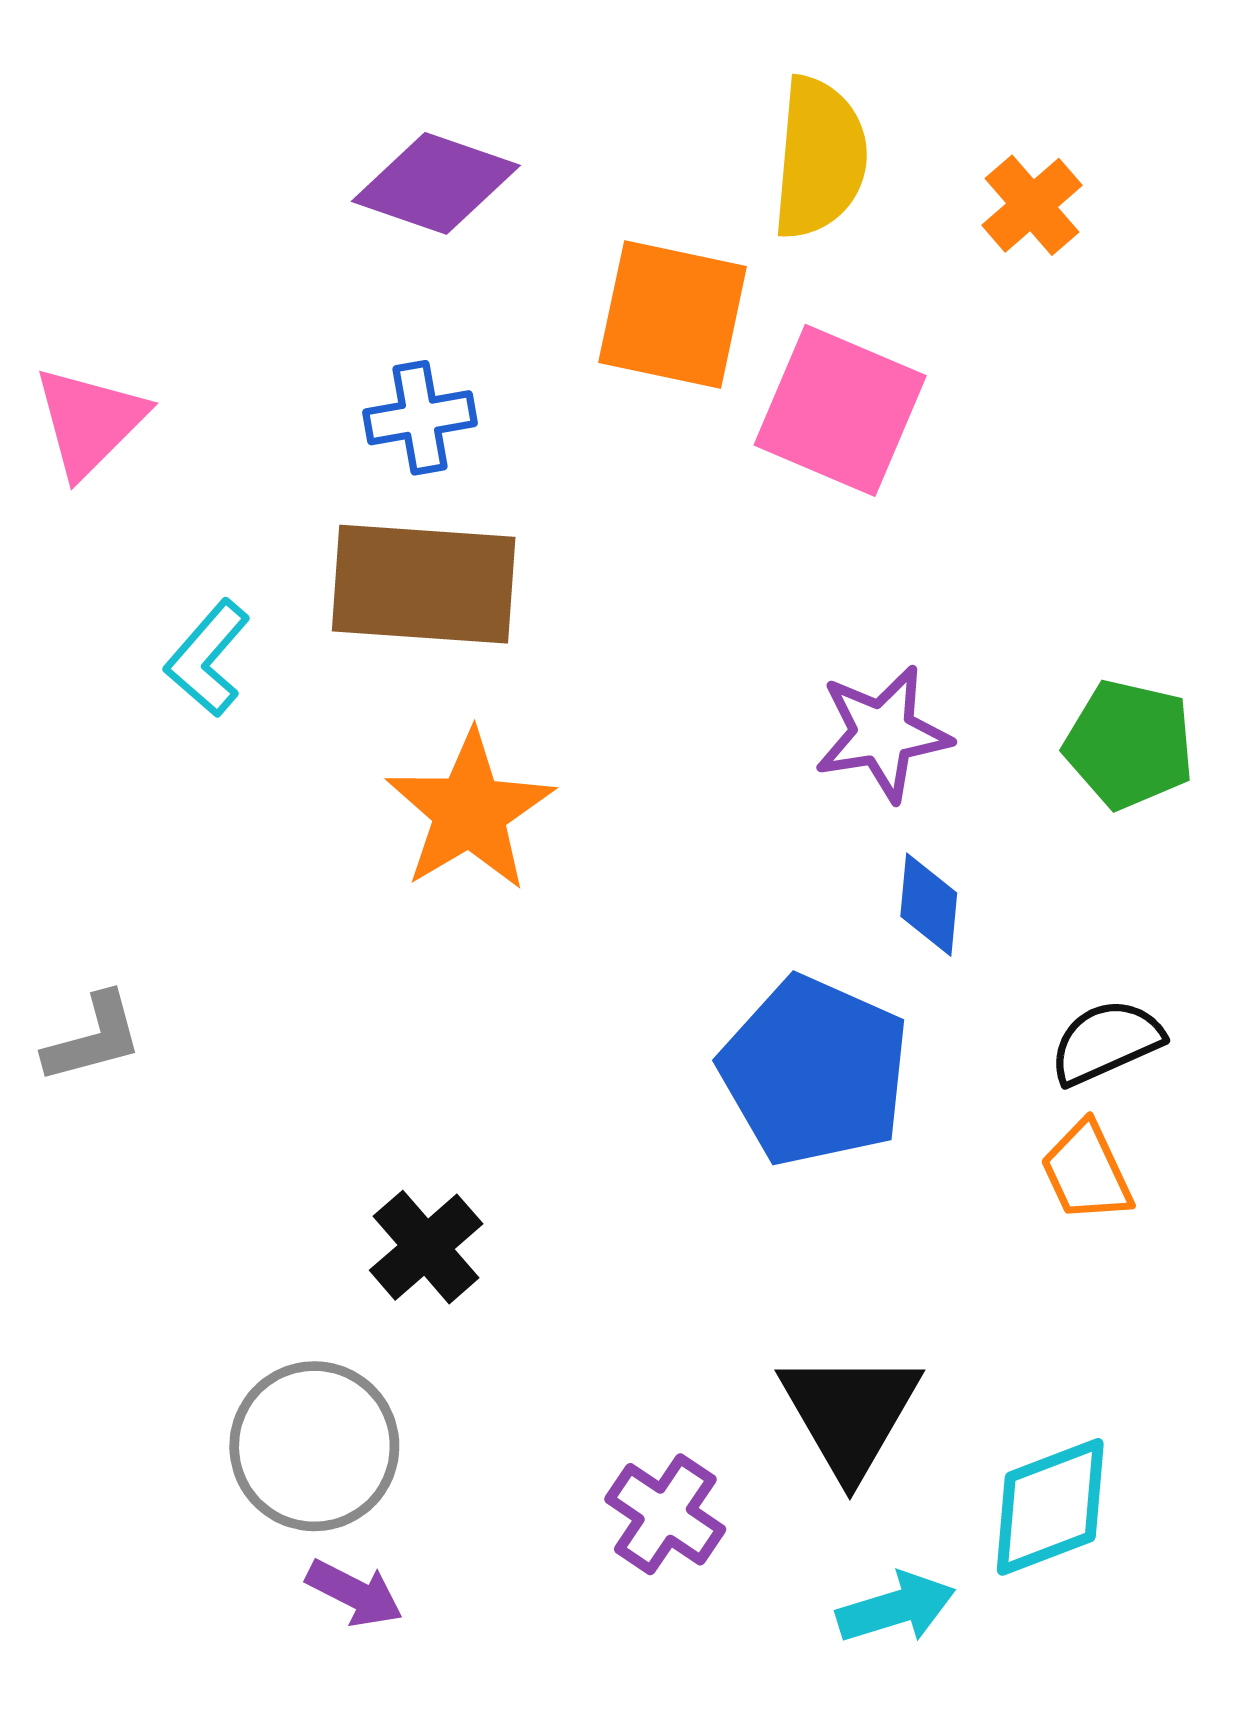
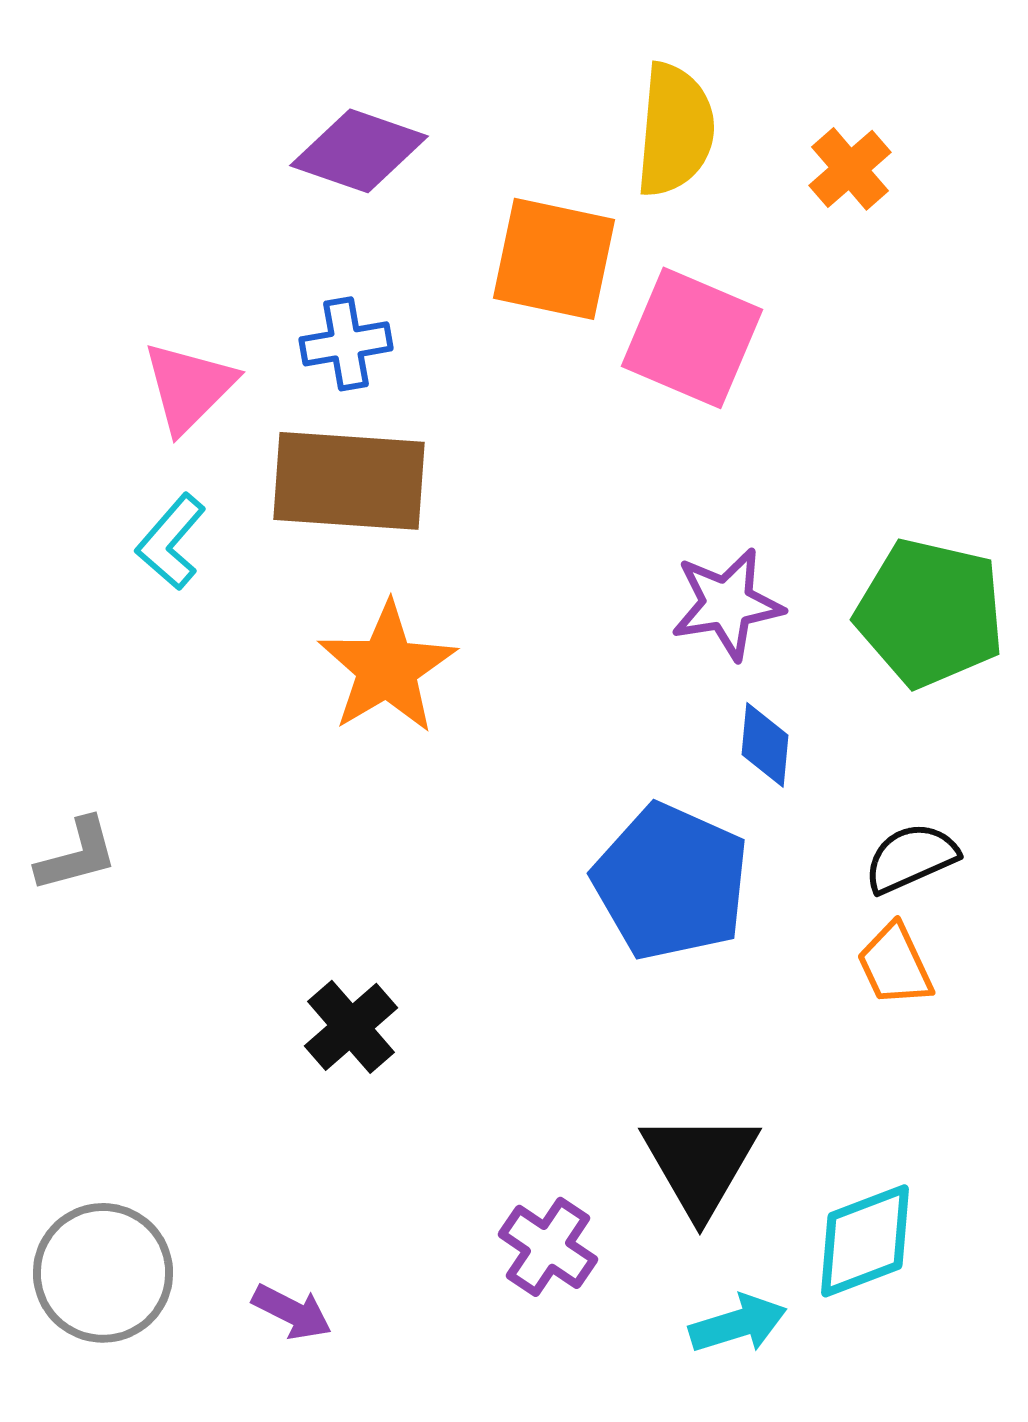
pink triangle: (90, 421) -> (189, 387), moved
green pentagon: (1129, 744) -> (930, 613), size x1.4
gray circle: (314, 1446) -> (103, 1273), moved

